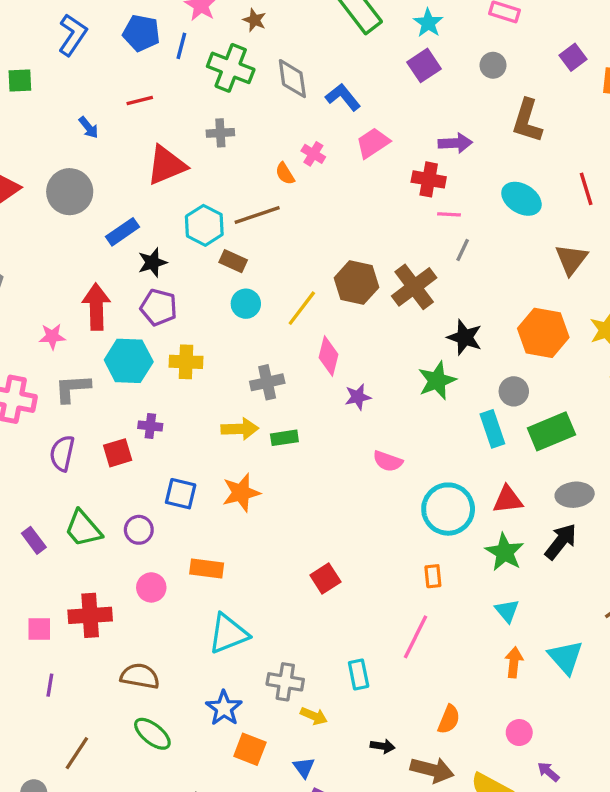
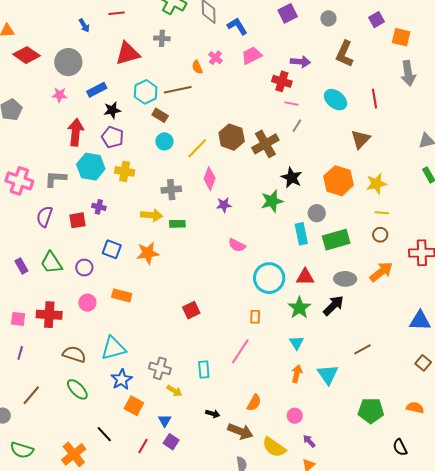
pink star: (52, 336) -> (60, 95), moved
cyan triangle: (228, 634) -> (113, 348), moved

